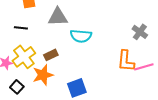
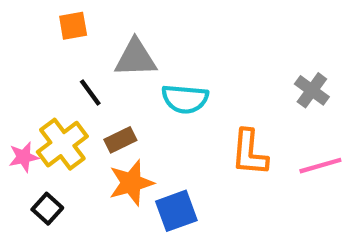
black line: (21, 28) -> (90, 92), moved, turned 48
orange L-shape: (126, 61) -> (249, 153), moved
orange star: (43, 75) -> (131, 183), moved

